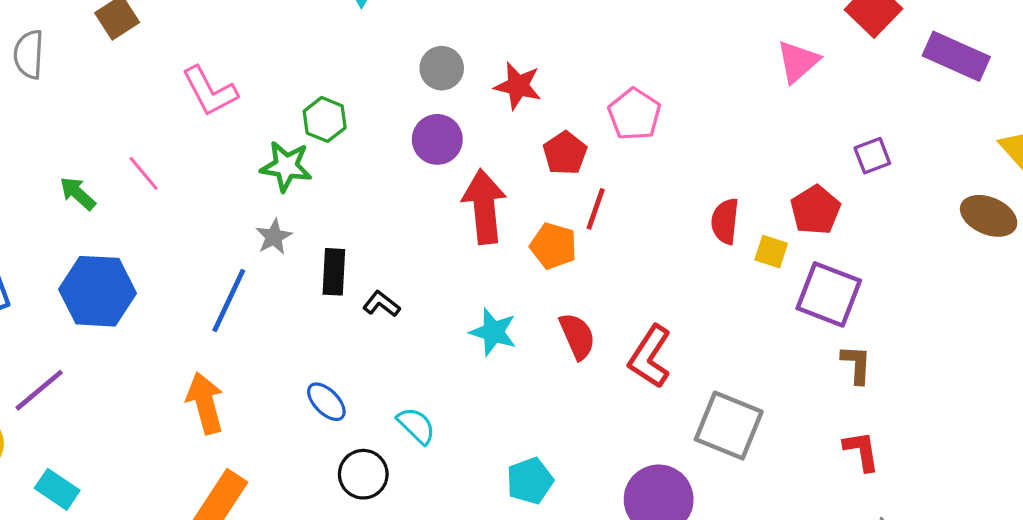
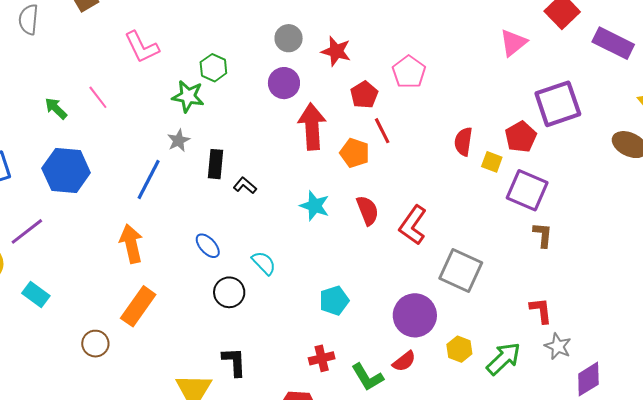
purple square: (872, 156) -> (558, 104), size x2.0
red line: (596, 209) -> (382, 131), turned -48
red L-shape: (861, 451) -> (541, 311), moved

